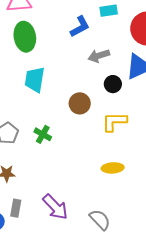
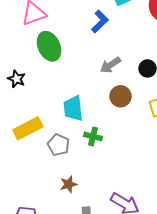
gray arrow: (99, 56) -> (110, 65), moved
cyan trapezoid: (35, 80) -> (73, 108), moved

